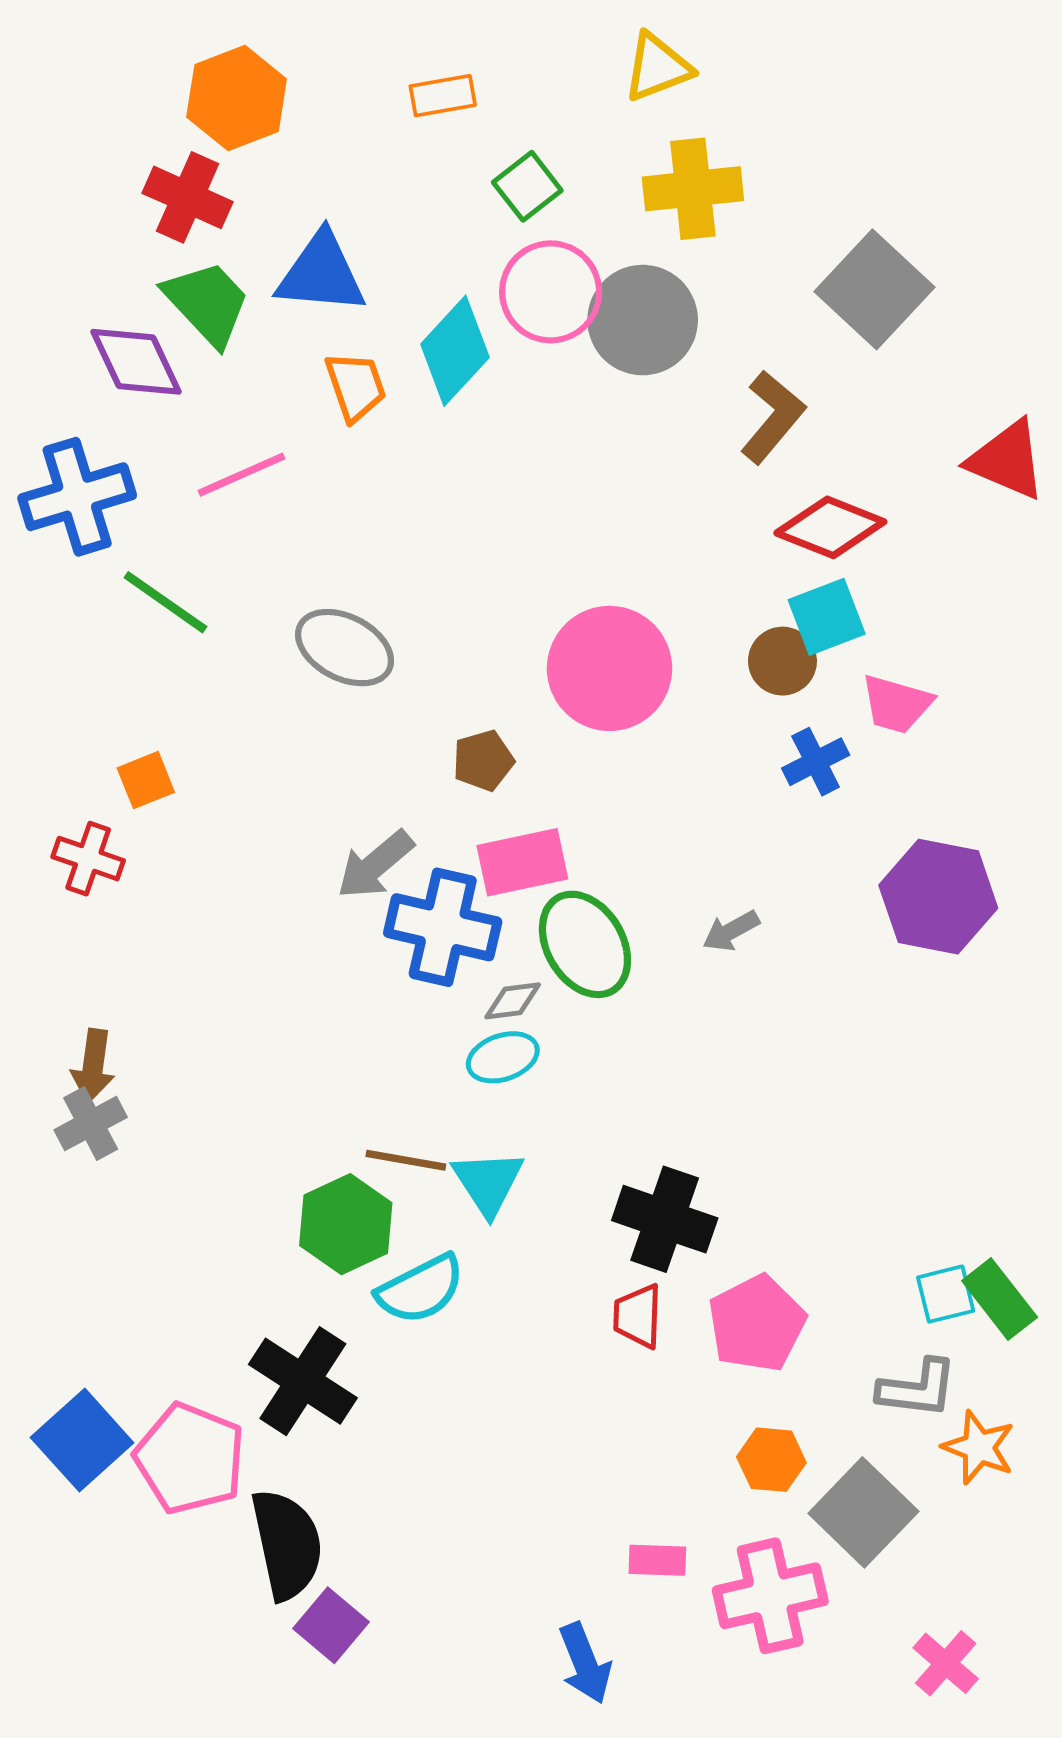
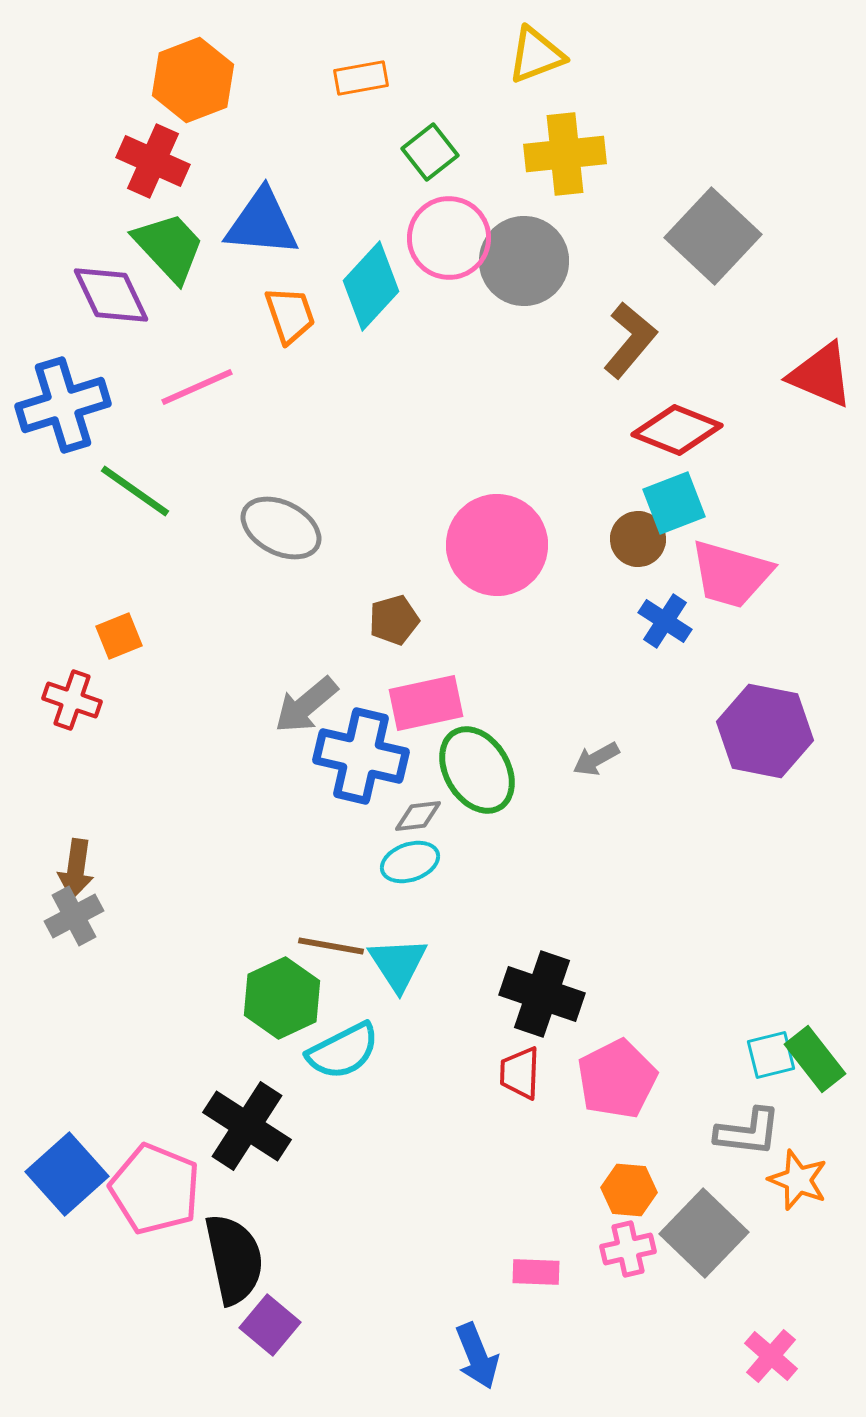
pink trapezoid: (897, 704) -> (731, 574), size x1.4
blue cross: (816, 762) -> (665, 621), turned -30
pink cross: (770, 1596) -> (628, 1249), moved, size x0.6

